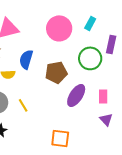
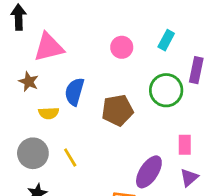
pink circle: (59, 28) -> (122, 47), size x0.6
purple ellipse: (76, 95) -> (149, 172), moved
purple triangle: (106, 119) -> (189, 178), turned 32

